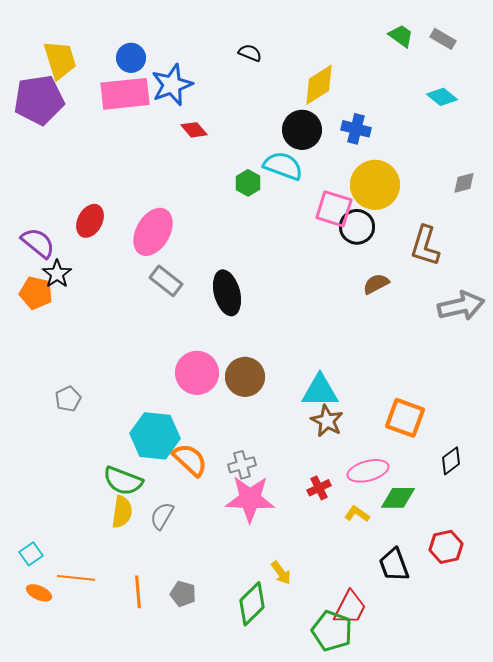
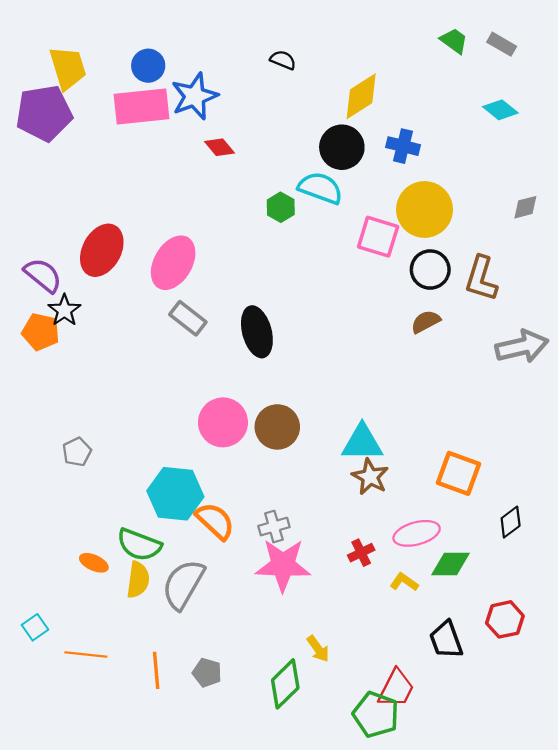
red ellipse: (90, 221) -> (102, 250), size x1.4
black circle: (357, 227) -> (430, 270), moved
gray semicircle: (162, 516) -> (183, 584), size x1.6
orange ellipse: (39, 593) -> (94, 563), moved

